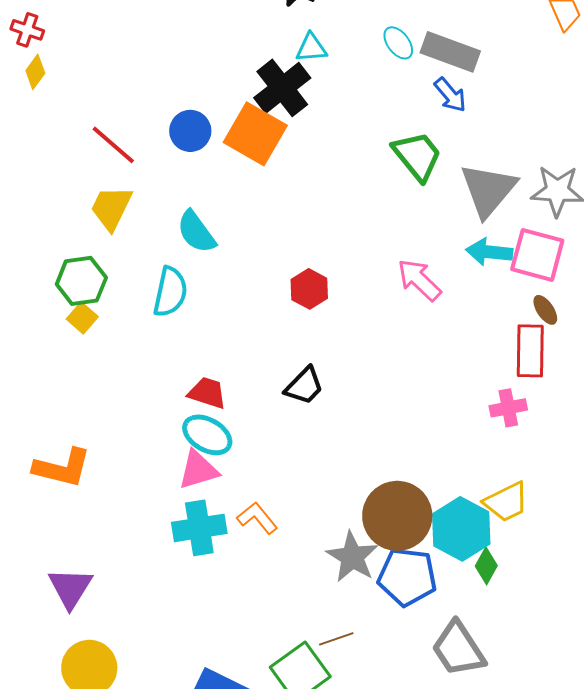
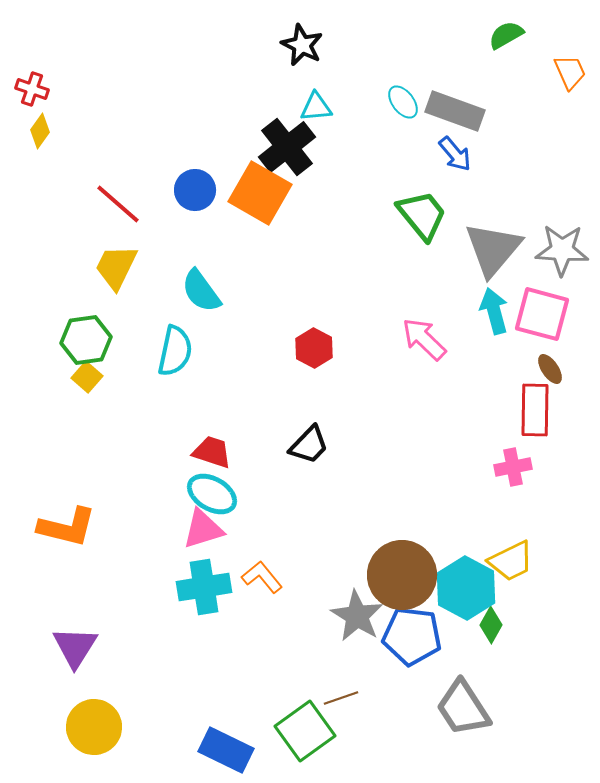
cyan arrow: (489, 252) -> (494, 311), turned 69

